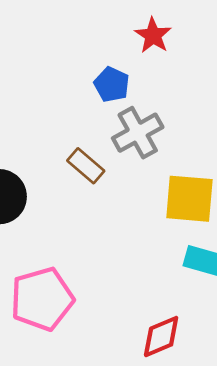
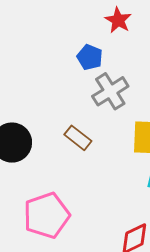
brown rectangle: (86, 166) -> (78, 138), moved

